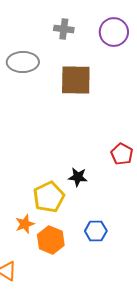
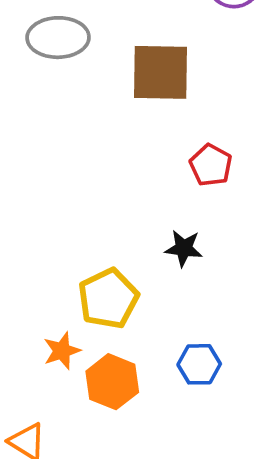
red pentagon: (122, 154) -> (211, 165), moved
black star: (78, 177) -> (184, 248), moved

